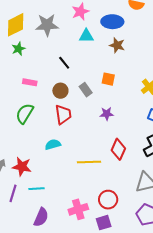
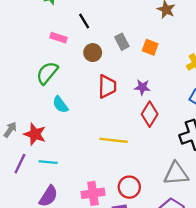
black line: (64, 63) -> (84, 21), moved
gray rectangle: (86, 90) -> (122, 42), moved
red trapezoid: (63, 115) -> (107, 86), moved
cyan semicircle: (53, 145) -> (60, 105), moved, turned -119
red diamond: (118, 149) -> (150, 114), moved

